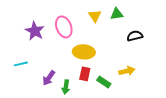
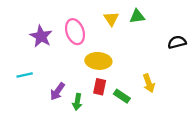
black semicircle: (135, 36) -> (177, 42), moved
yellow arrow: (127, 71) -> (149, 83), turned 84

